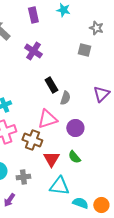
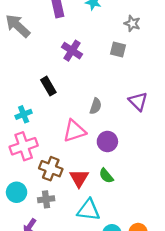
purple cross: (33, 51) -> (72, 51), moved
black rectangle: (51, 85) -> (48, 86), moved
purple triangle: (101, 94) -> (138, 101), turned -30
brown cross: (32, 140) -> (51, 169), moved

